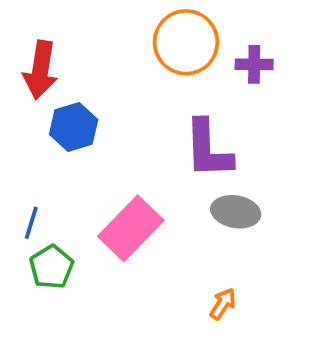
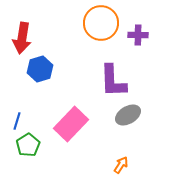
gray ellipse: (236, 212) -> (128, 115), turned -40

